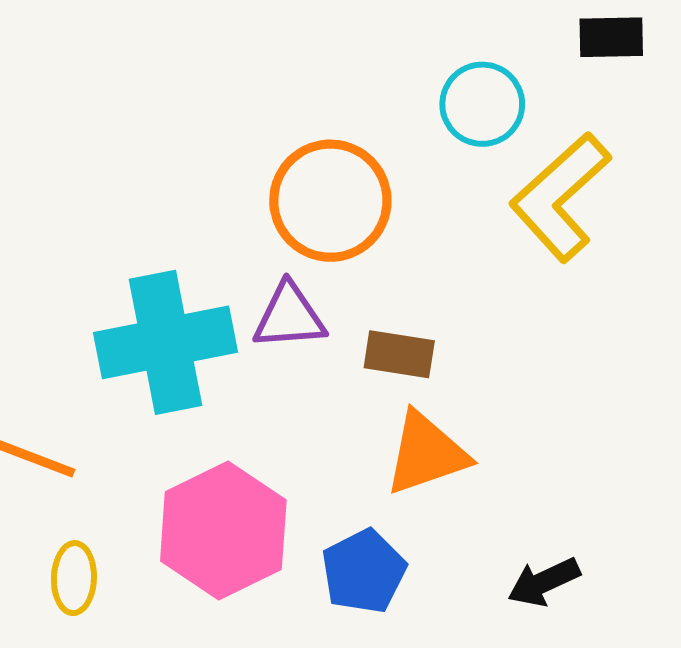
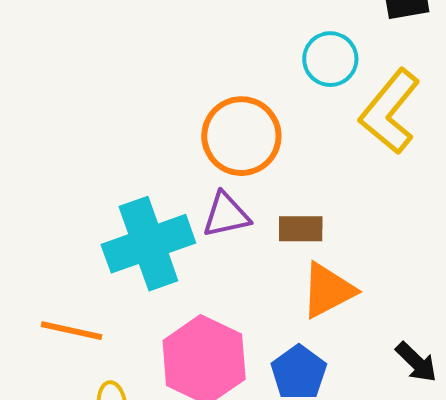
black arrow: (544, 582) -> (416, 362), turned -102

